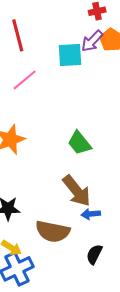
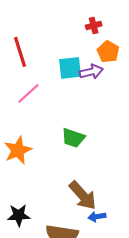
purple arrow: (92, 41) -> (91, 72), moved, turned -145
green trapezoid: (79, 143) -> (73, 138), moved, turned -30

